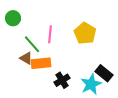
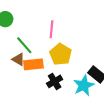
yellow pentagon: (85, 33) -> (61, 54), moved
pink line: (50, 34) -> (52, 29), moved

